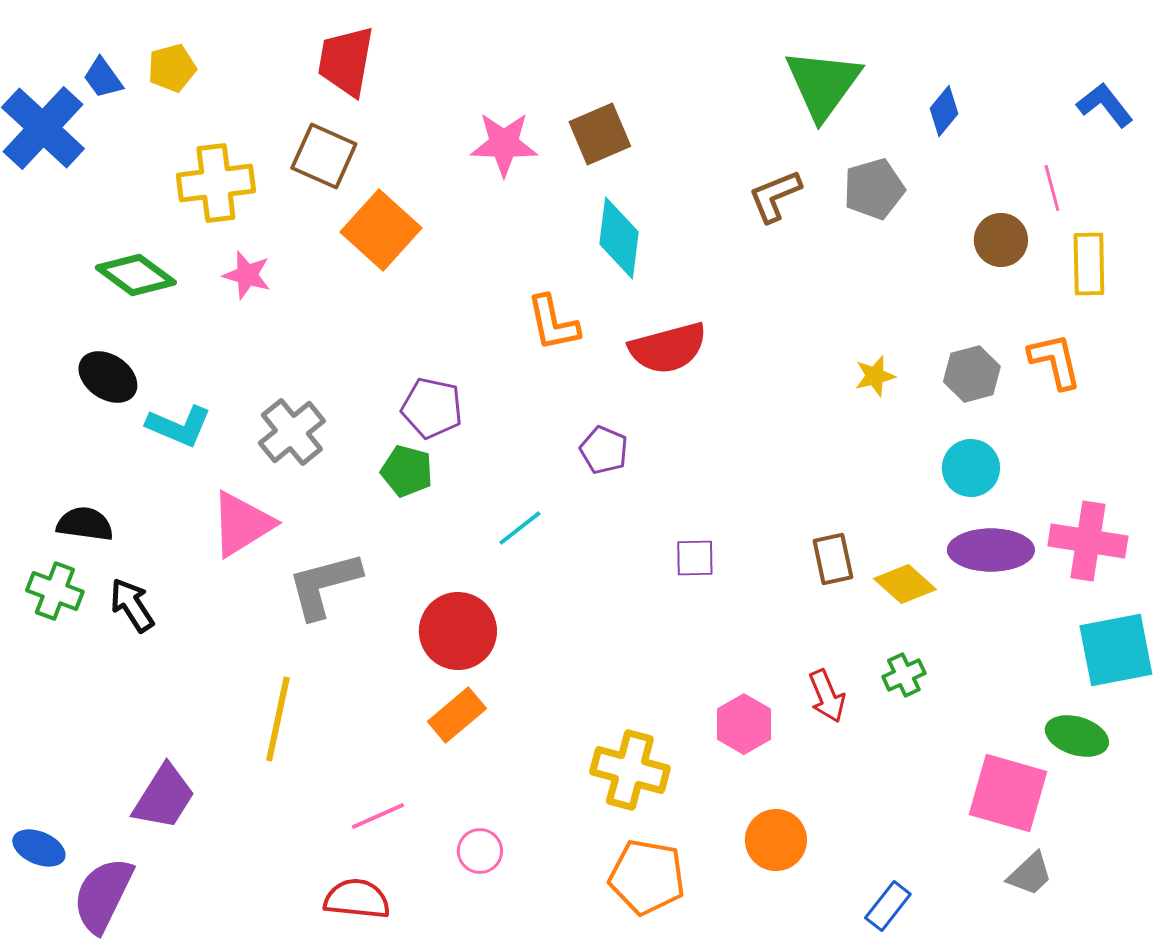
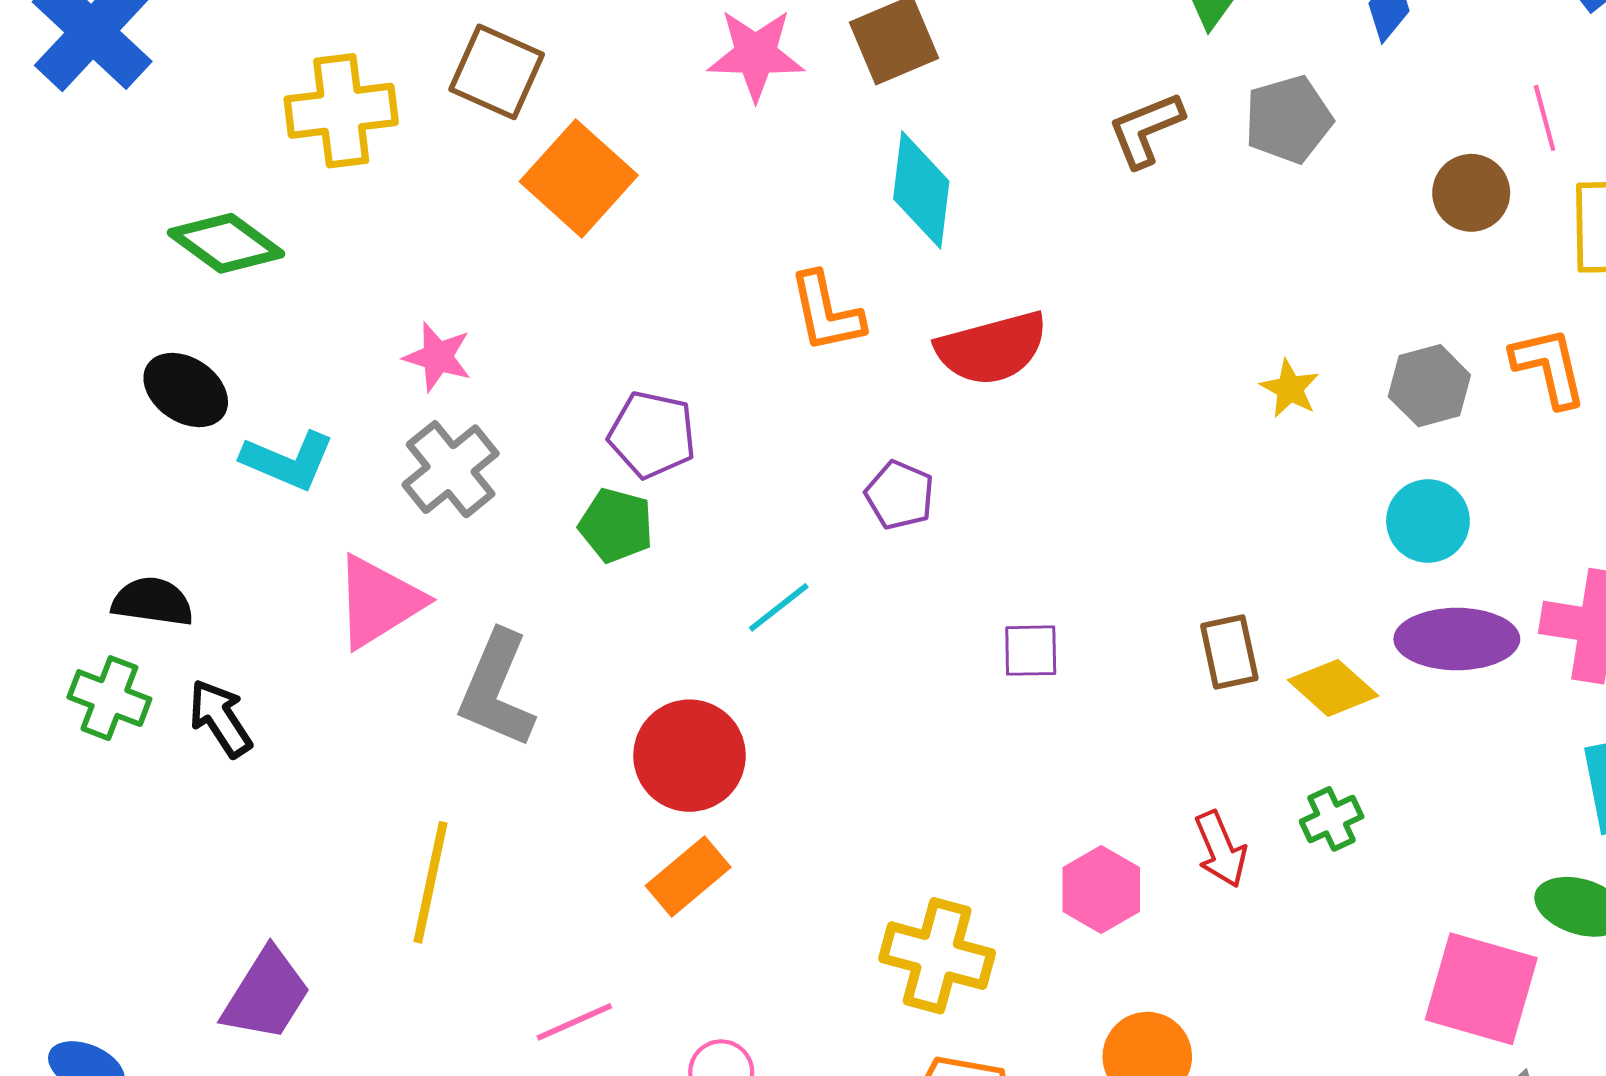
pink star: (247, 275) -> (438, 357), moved
yellow star: (875, 376) -> (1290, 389), turned -30
gray L-shape: (324, 585) -> (497, 689), turned -52

